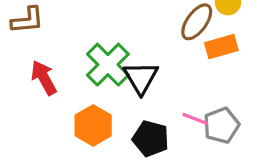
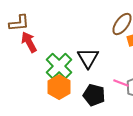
green cross: (108, 65) -> (59, 66), moved
red arrow: (44, 78) -> (29, 42), moved

